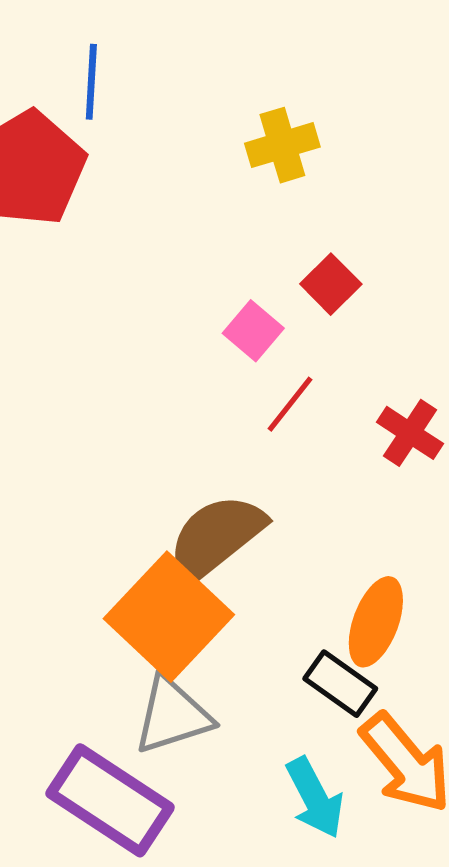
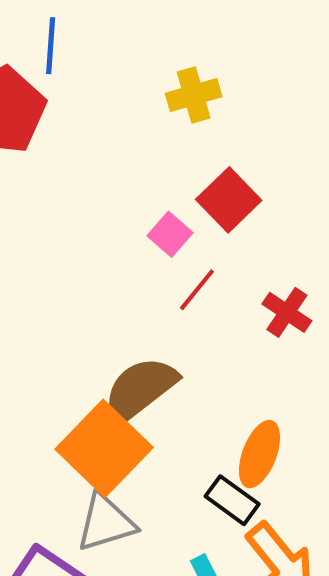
red square: (331, 284) -> (229, 200), size x1.4

